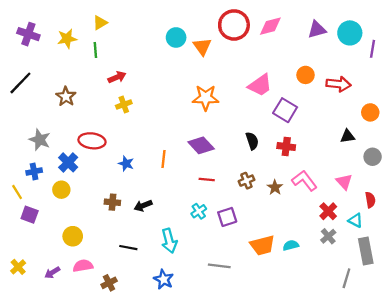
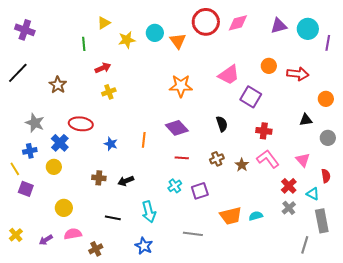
yellow triangle: (100, 23) -> (104, 23), moved
yellow star: (67, 39) -> (127, 40), moved
red cross: (286, 147) -> (264, 131), moved

